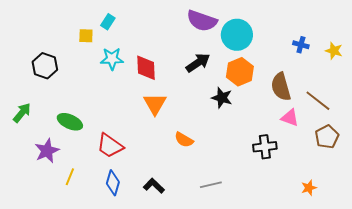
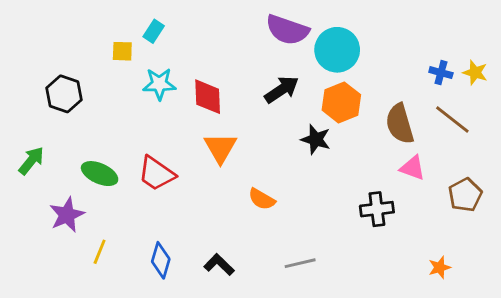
blue cross: (301, 45) -> (441, 73), moved
brown line: (318, 101) -> (452, 119), moved
red trapezoid: (110, 146) -> (156, 174), moved

